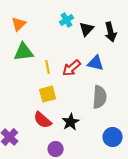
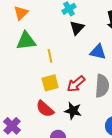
black triangle: (87, 29) -> (77, 28), moved
red arrow: (72, 68) -> (76, 84), moved
black star: (71, 122) -> (73, 111), turned -30

